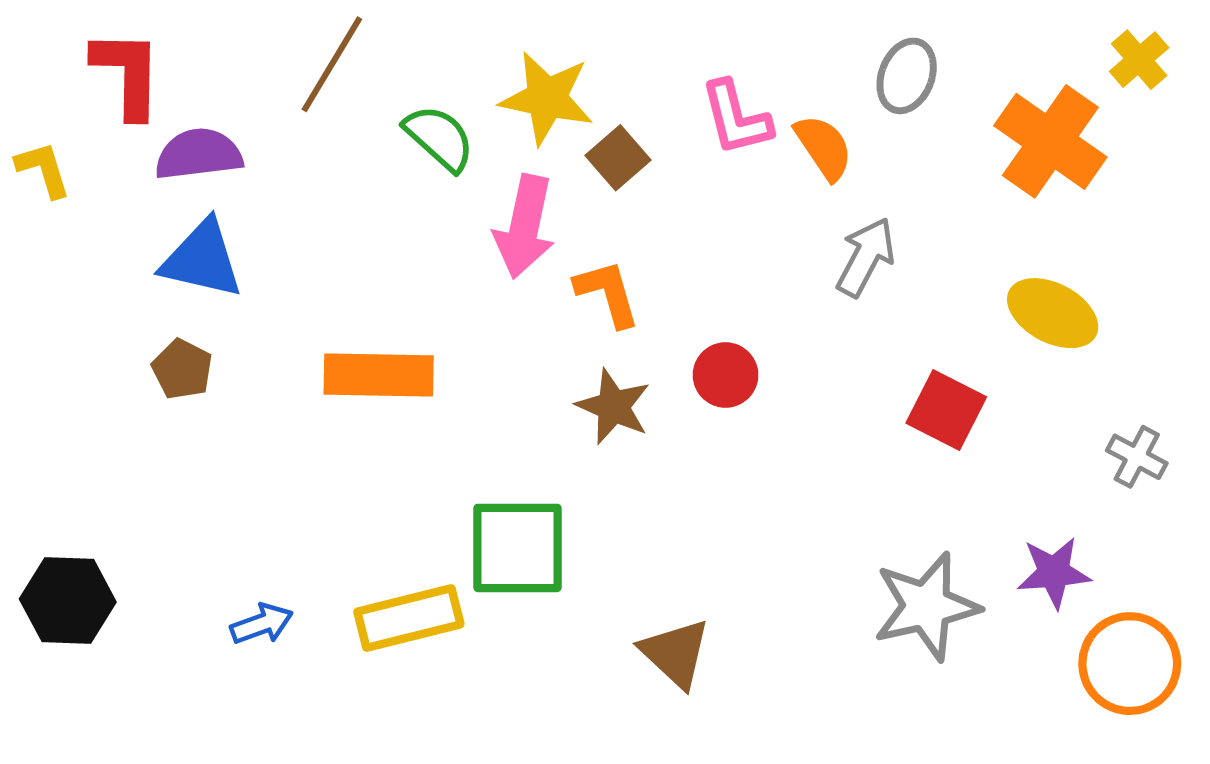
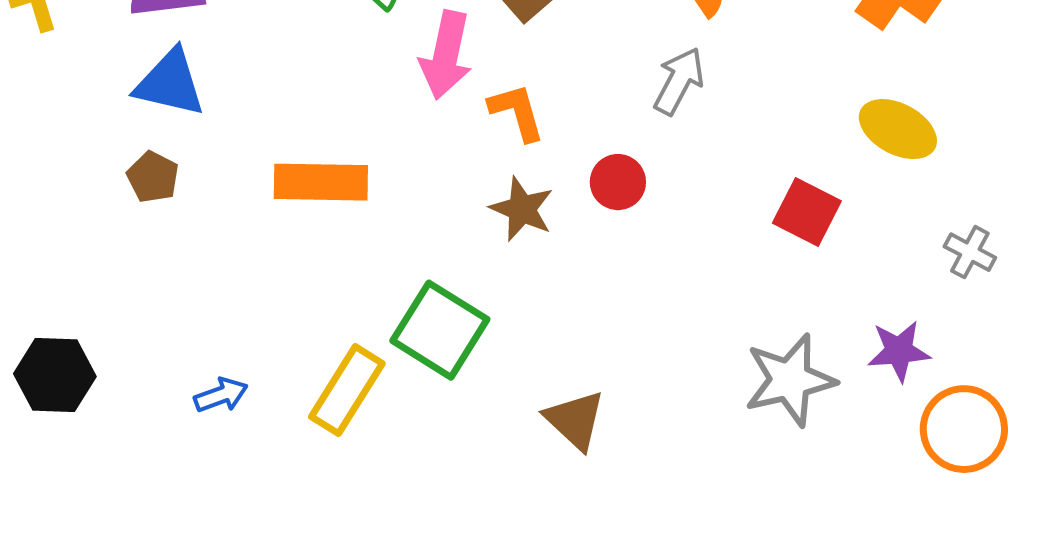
gray arrow: (866, 257) -> (679, 81), moved
green square: (518, 548) -> (440, 330), turned 32
yellow rectangle: (409, 618) -> (347, 390), turned -44

